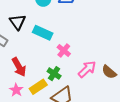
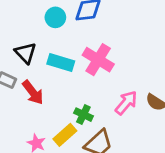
pink cross: (64, 50) -> (98, 60), moved, size x1.6
red arrow: (19, 67) -> (33, 92), moved

